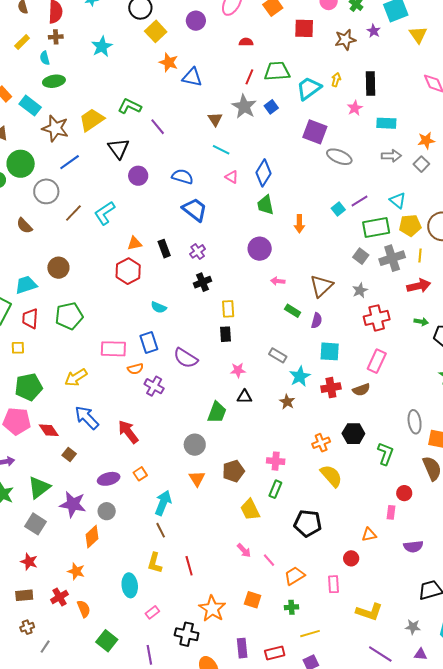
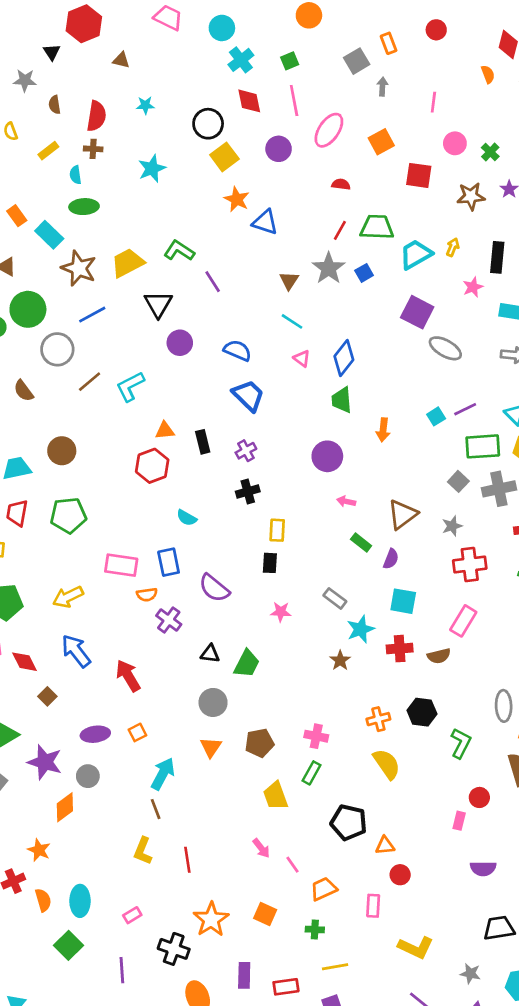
black triangle: (244, 397) -> (210, 654), moved
orange triangle: (369, 535) -> (385, 845), moved
cyan ellipse: (130, 585) -> (80, 901), moved

